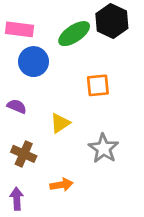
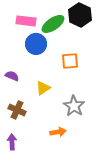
pink rectangle: (20, 29) -> (26, 21), moved
blue circle: (34, 62) -> (36, 44), moved
orange arrow: (62, 185) -> (58, 132), moved

